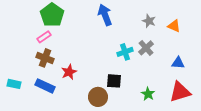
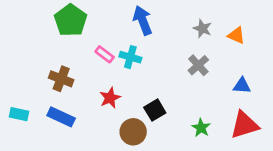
pink rectangle: (44, 37) -> (105, 54), moved, turned 72
cyan cross: (125, 52) -> (130, 57), moved, turned 35
red star: (69, 72) -> (110, 98), moved
black square: (114, 81) -> (155, 110), turned -35

